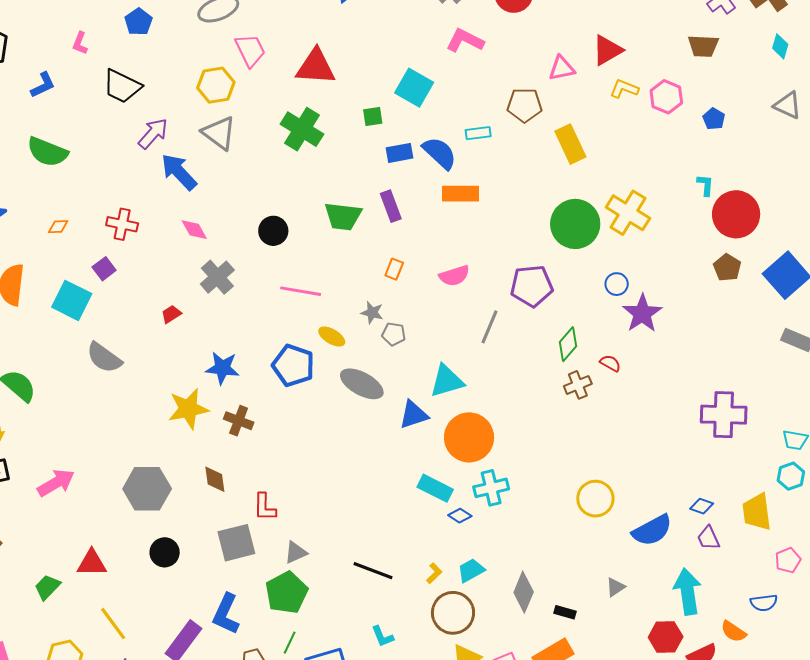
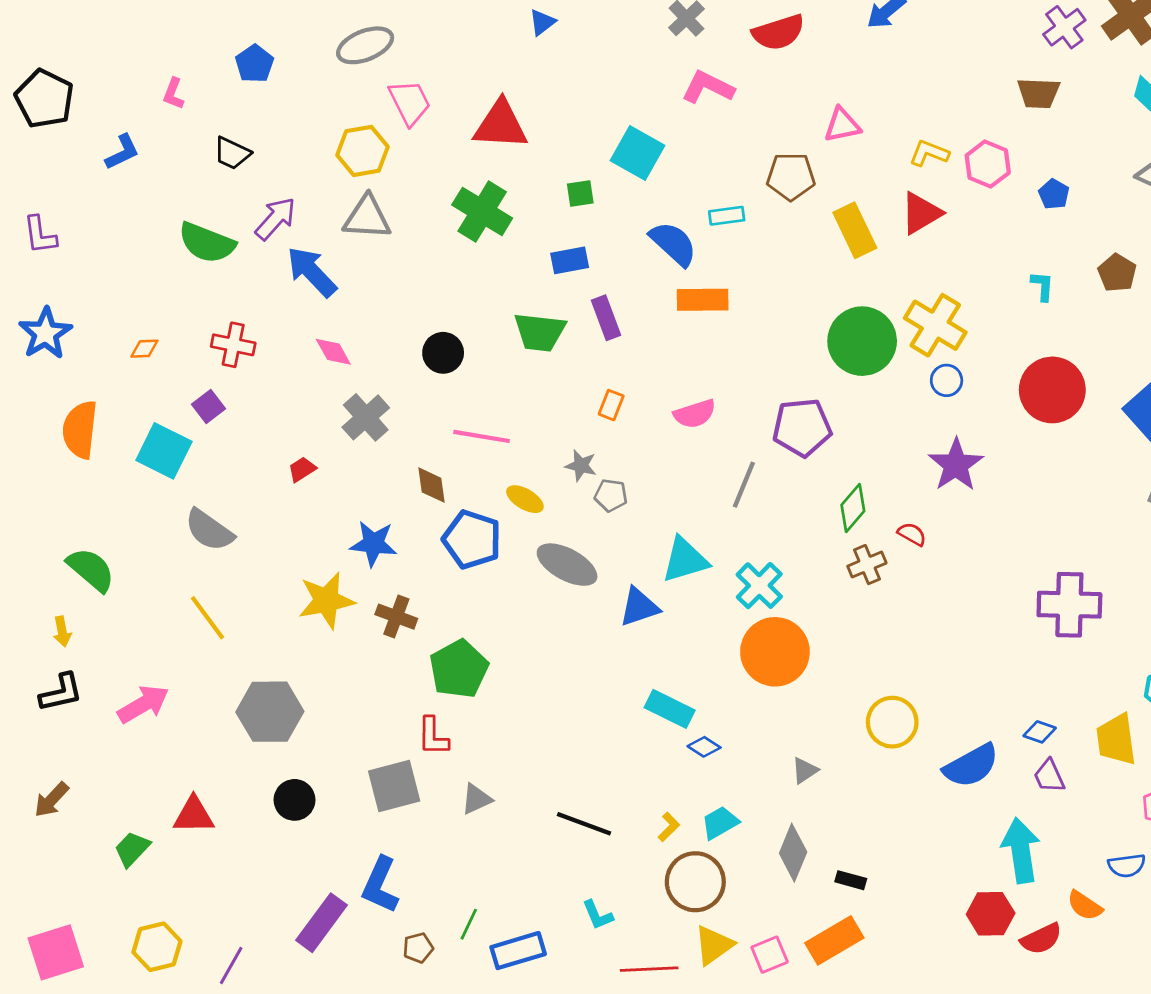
red triangle: (607, 50) -> (921, 213), moved
black trapezoid: (122, 86) -> (232, 153), size x0.7
gray triangle: (219, 133) -> (367, 217), turned -33
green semicircle: (47, 152) -> (207, 243), moved
blue rectangle: (400, 153) -> (570, 260), moved
red circle: (736, 214) -> (1052, 390), moved
brown pentagon: (727, 268) -> (1117, 273), moved
blue circle: (617, 284) -> (947, 380), moved
orange circle: (469, 437) -> (775, 652), moved
brown diamond: (215, 479) -> (432, 485), moved
cyan cross: (491, 488) -> (759, 586), moved, turned -32
gray triangle: (615, 587) -> (805, 770), moved
green pentagon: (286, 593) -> (459, 669), moved
yellow line: (113, 624) -> (207, 618), moved

